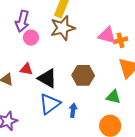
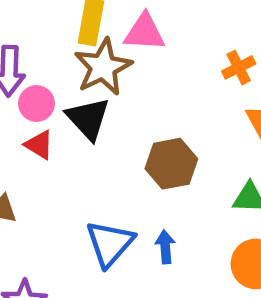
pink triangle: (107, 35) -> (144, 32), moved
red triangle: (26, 69) -> (39, 145), moved, turned 32
black triangle: (47, 78) -> (88, 119), moved, turned 30

